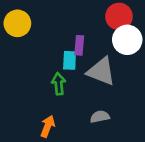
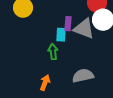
gray triangle: (101, 71) -> (84, 29), moved
gray semicircle: (100, 117) -> (83, 76), size x1.5

